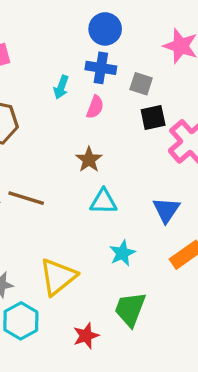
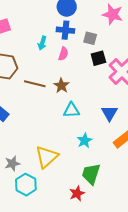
brown line: (26, 198) -> (35, 84), moved
red star: (86, 336) -> (77, 193), moved

